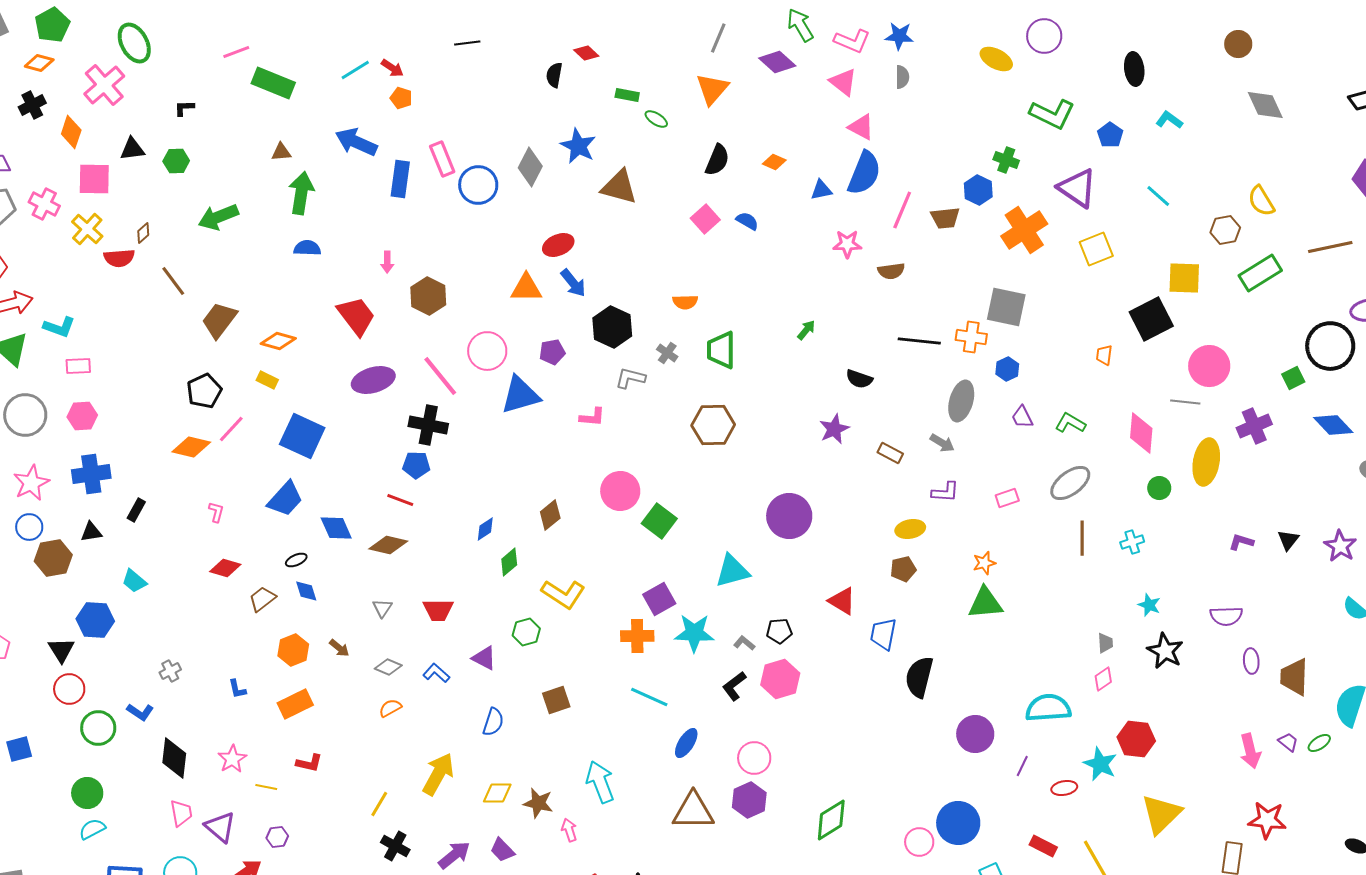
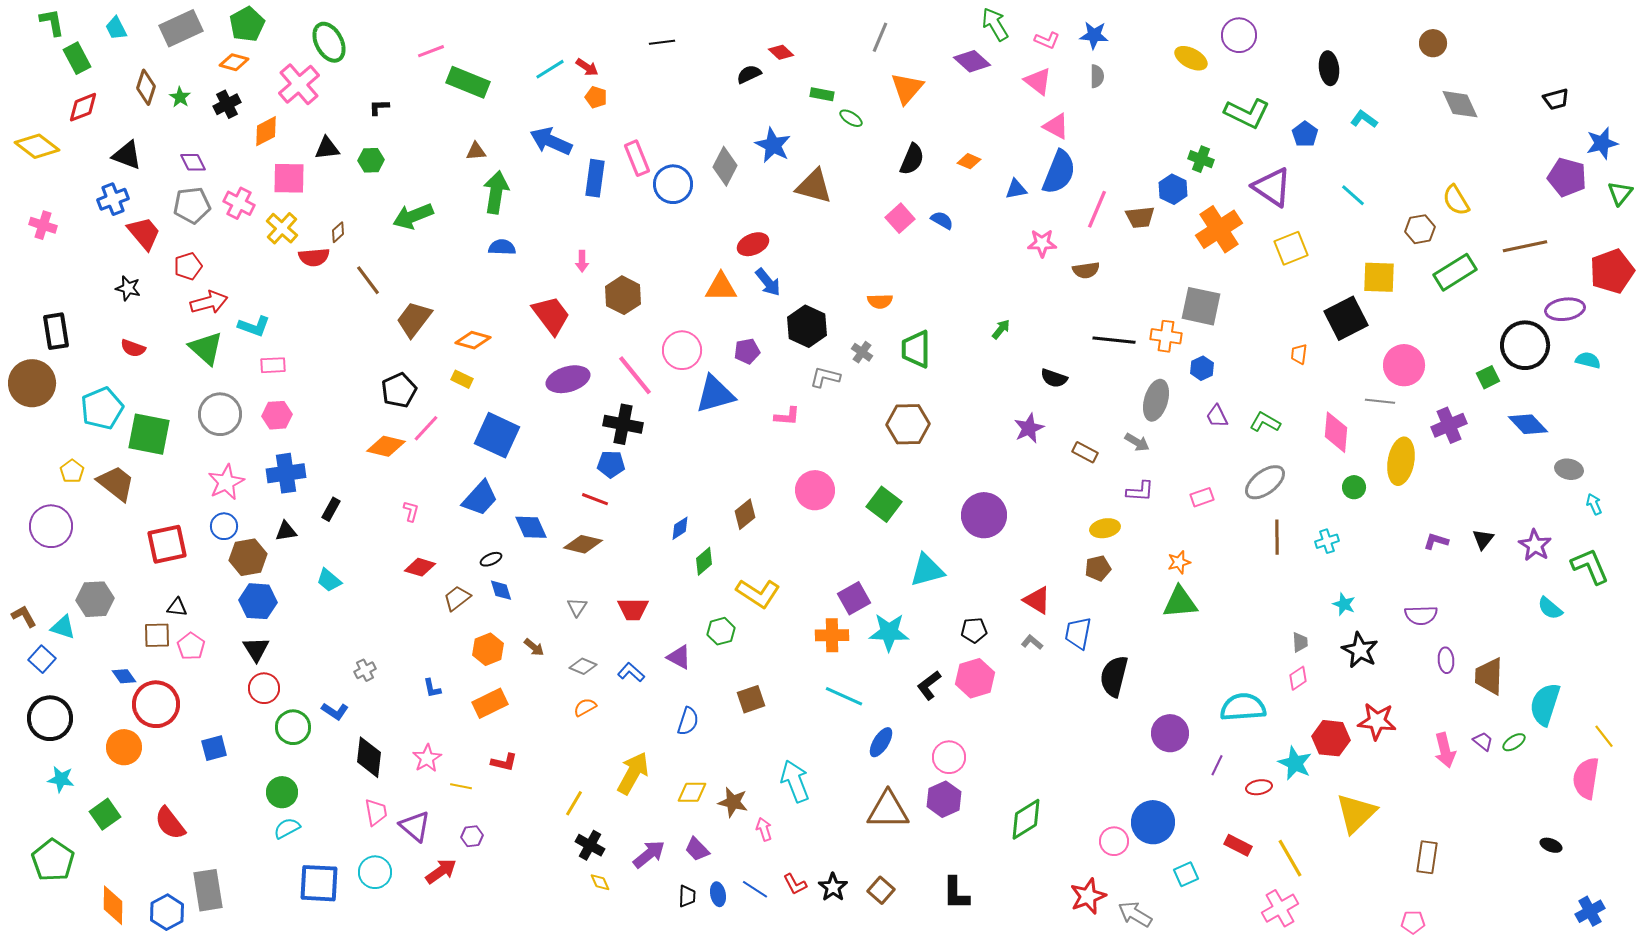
gray line: (718, 38) -> (880, 37), moved
pink L-shape: (852, 41) -> (1047, 40), size x0.7
black semicircle: (554, 75) -> (749, 74), turned 55
orange diamond: (71, 132) -> (266, 131), turned 44
green square: (659, 521) -> (884, 504), moved
blue hexagon: (95, 620) -> (258, 601), moved
gray L-shape: (744, 643) -> (1032, 642), moved
red star: (1267, 820) -> (1377, 721), moved

